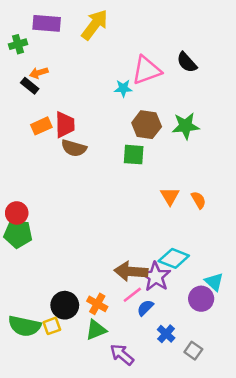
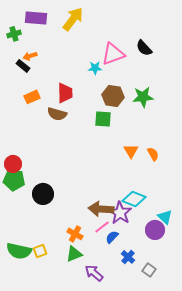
red trapezoid: (65, 125) -> (65, 93), moved
black circle: (65, 305) -> (43, 194), moved

